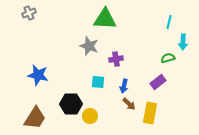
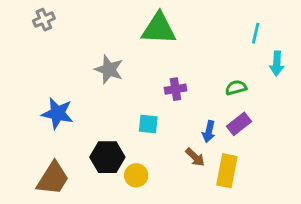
gray star: (89, 46) -> (109, 69), moved
green semicircle: (168, 58) -> (236, 88), moved
blue arrow: (124, 86) -> (209, 131), moved

